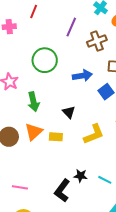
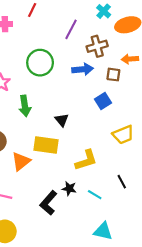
blue arrow: (82, 76) -> (83, 69), moved
orange triangle: (34, 132) -> (21, 161), moved
yellow L-shape: (94, 134) -> (86, 160), moved
yellow rectangle: (56, 137) -> (46, 145), size x1.6

